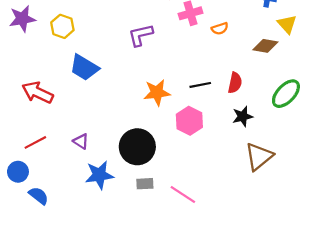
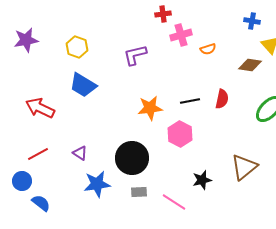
yellow hexagon: (62, 26) -> (77, 47), moved
black star: (243, 116) -> (202, 180), moved

